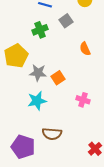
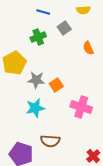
orange semicircle: (85, 49) -> (88, 48), moved
pink cross: (83, 100) -> (81, 107), size x1.5

